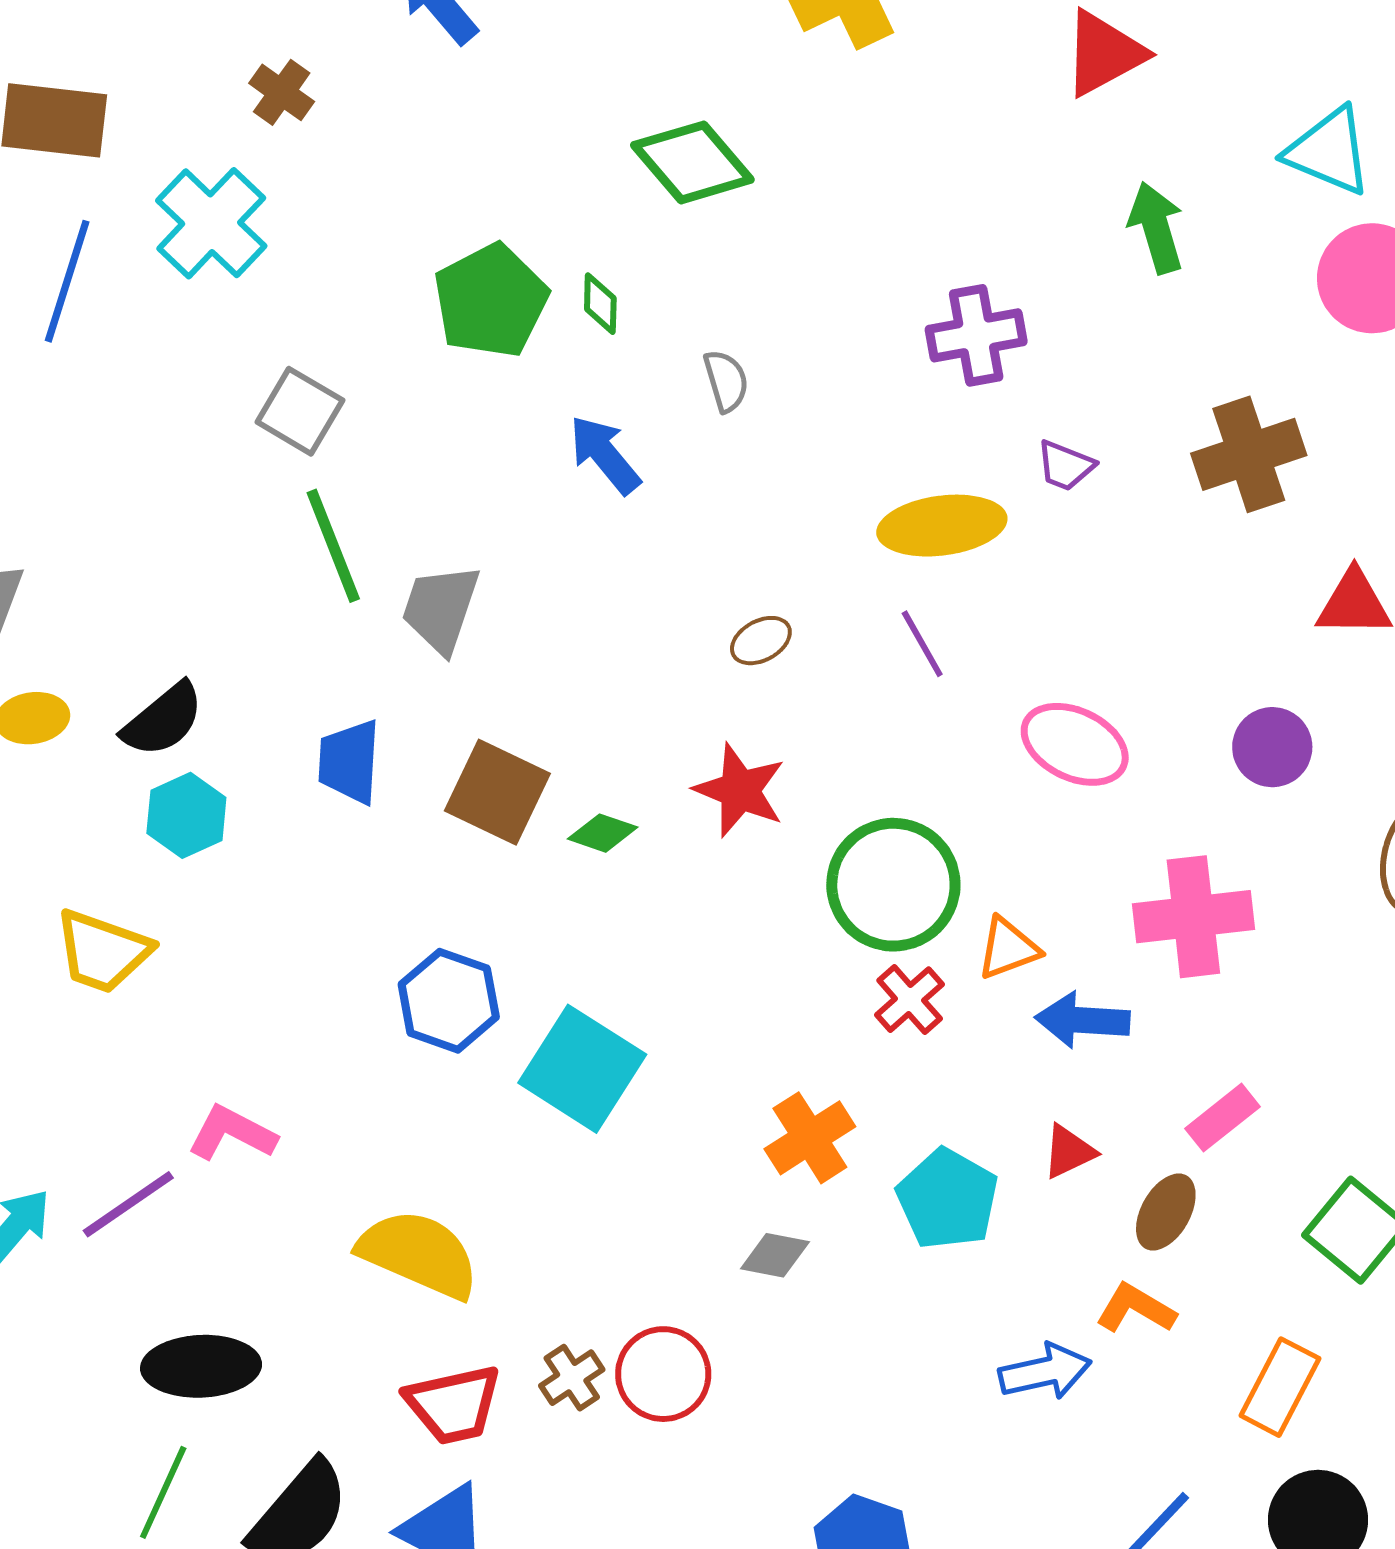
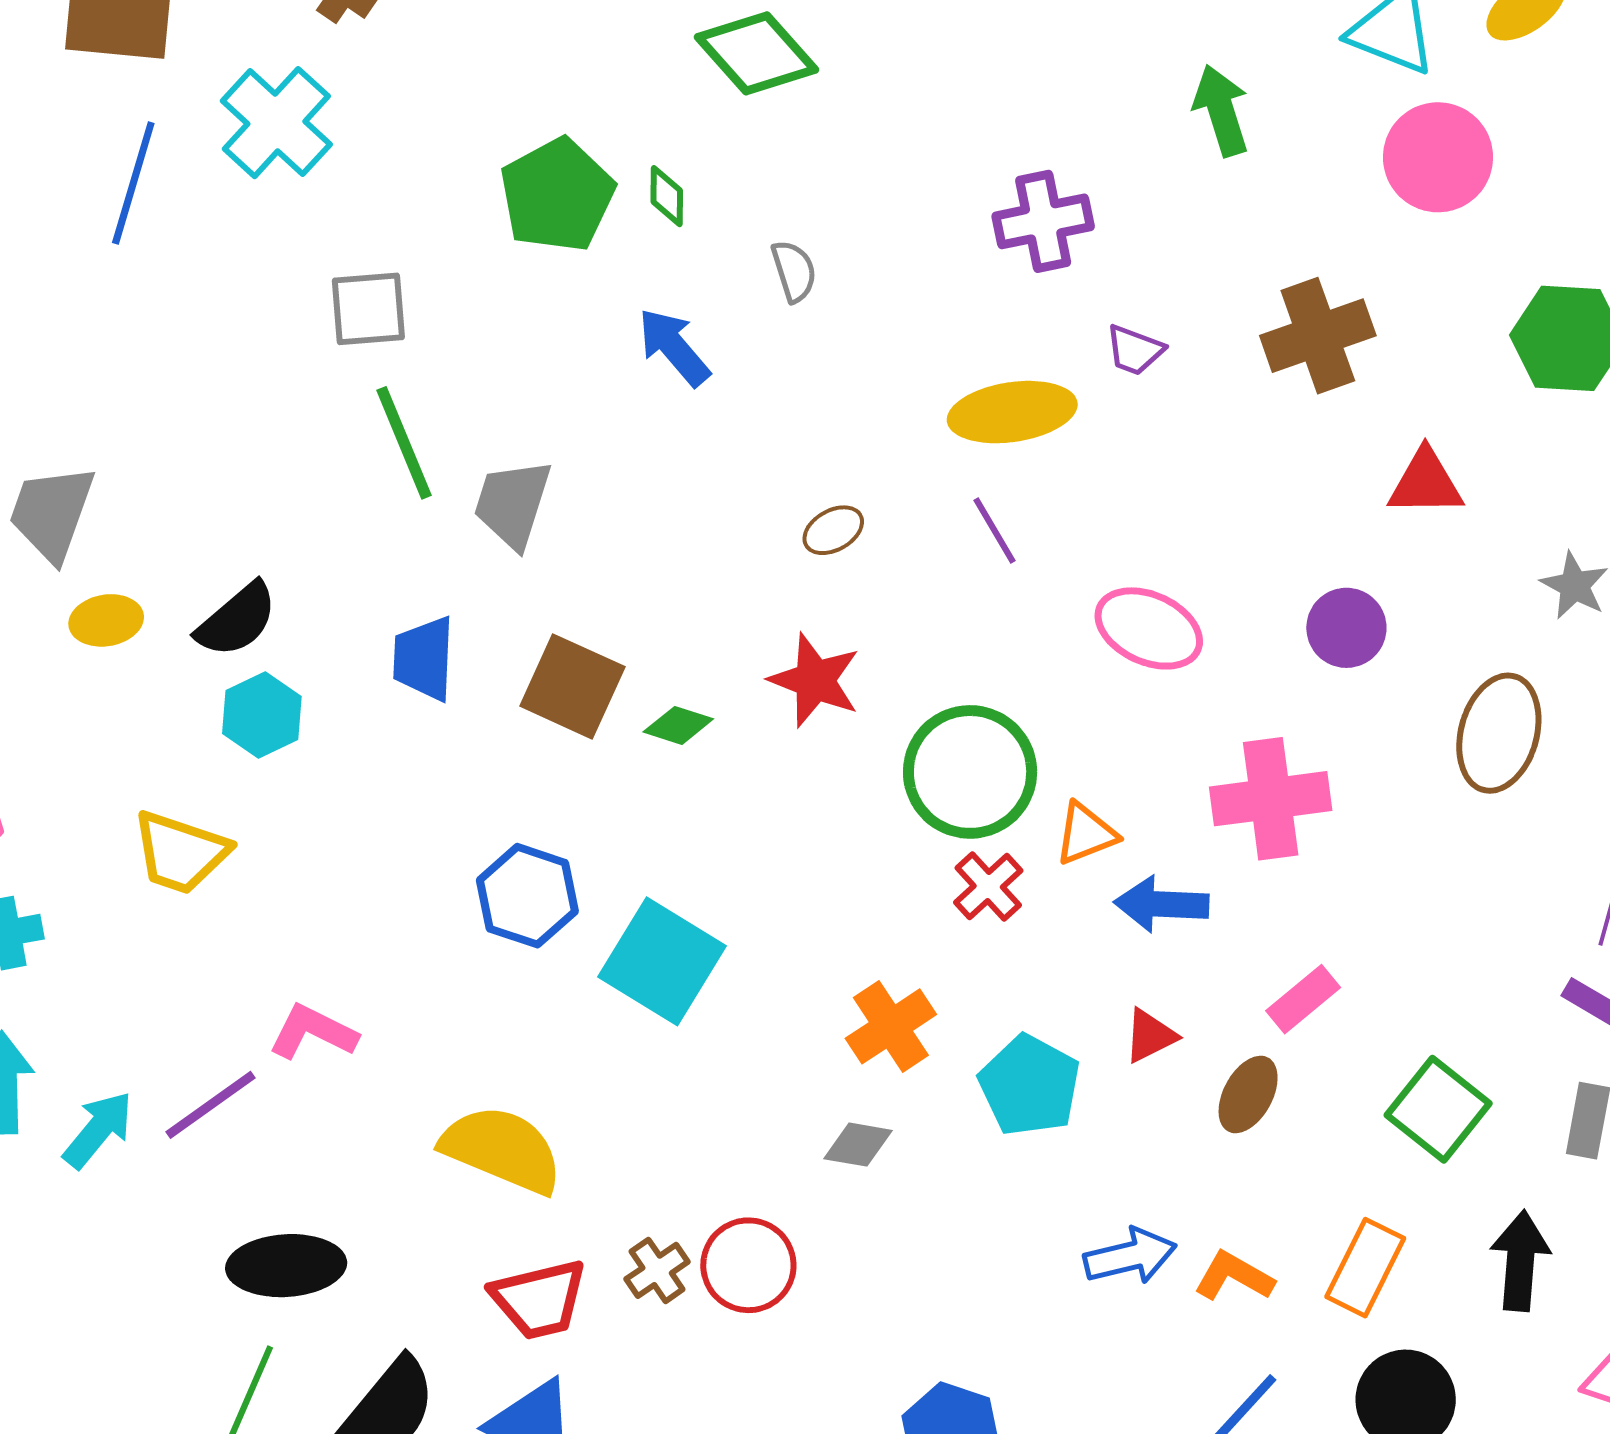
gray square: (300, 411) -> (368, 309), turned -34
orange L-shape: (1136, 1308) -> (1234, 1276), moved

